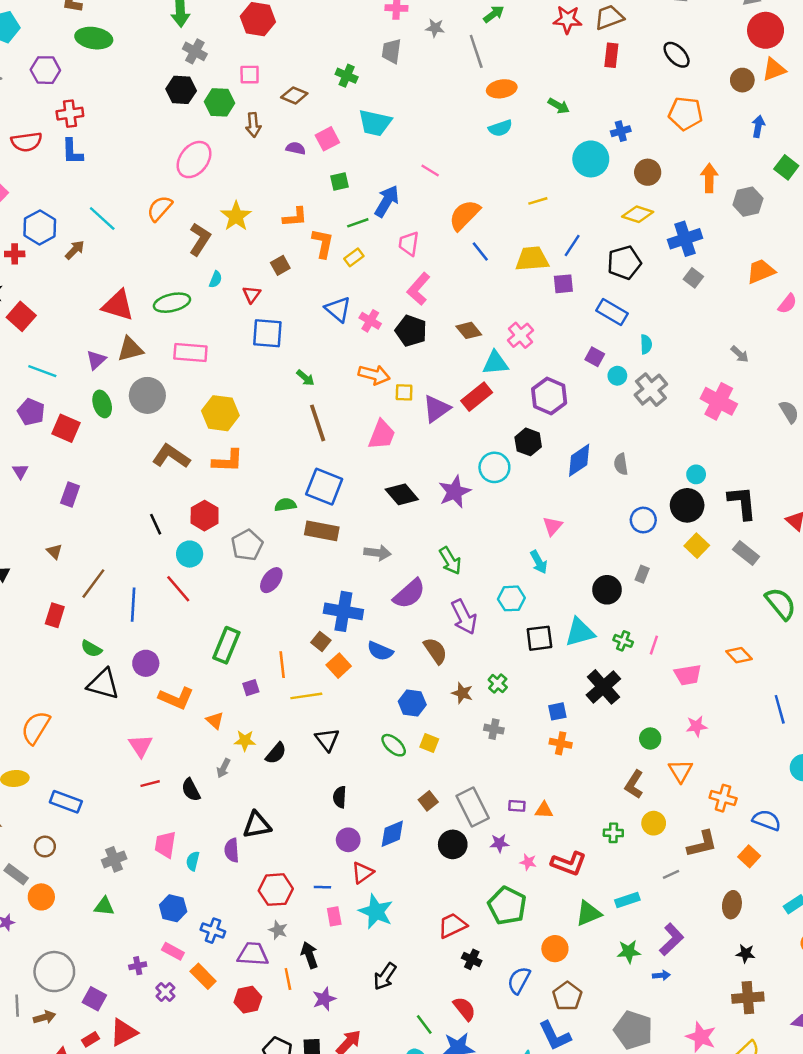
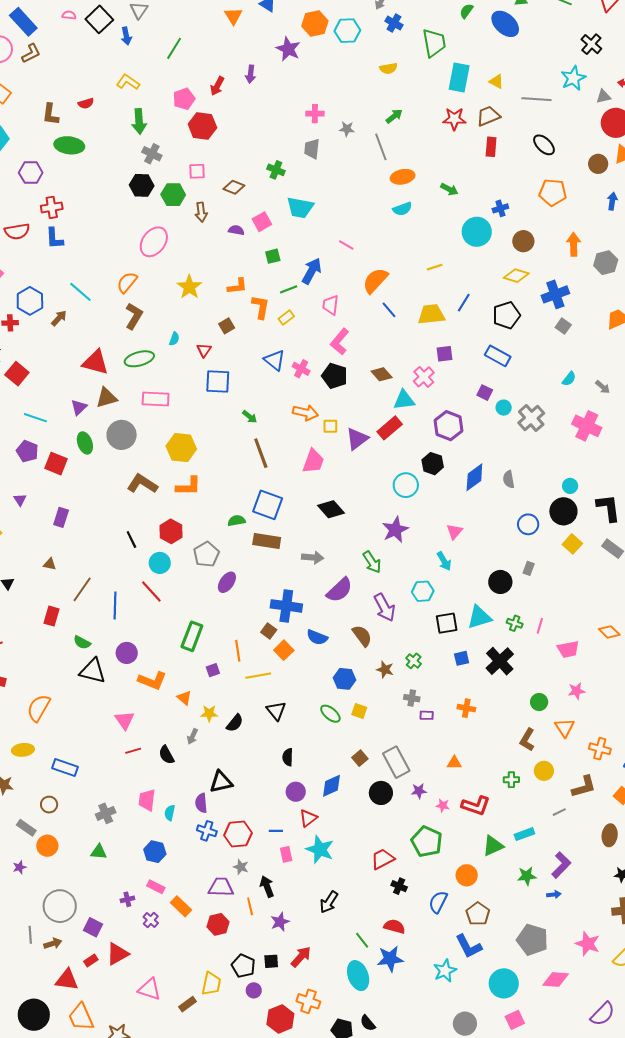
brown L-shape: (200, 239) -> (134, 316), moved
purple square: (563, 284) -> (445, 354), moved
cyan semicircle: (646, 344) -> (569, 379), moved, turned 42
purple star: (455, 492) -> (395, 530), moved
brown triangle: (54, 551) -> (50, 564), turned -32
blue square: (557, 711) -> (462, 658), moved
purple rectangle: (517, 806) -> (427, 715), moved
blue cross: (213, 931) -> (207, 831), moved
red semicircle: (464, 1009) -> (394, 926), turned -35

